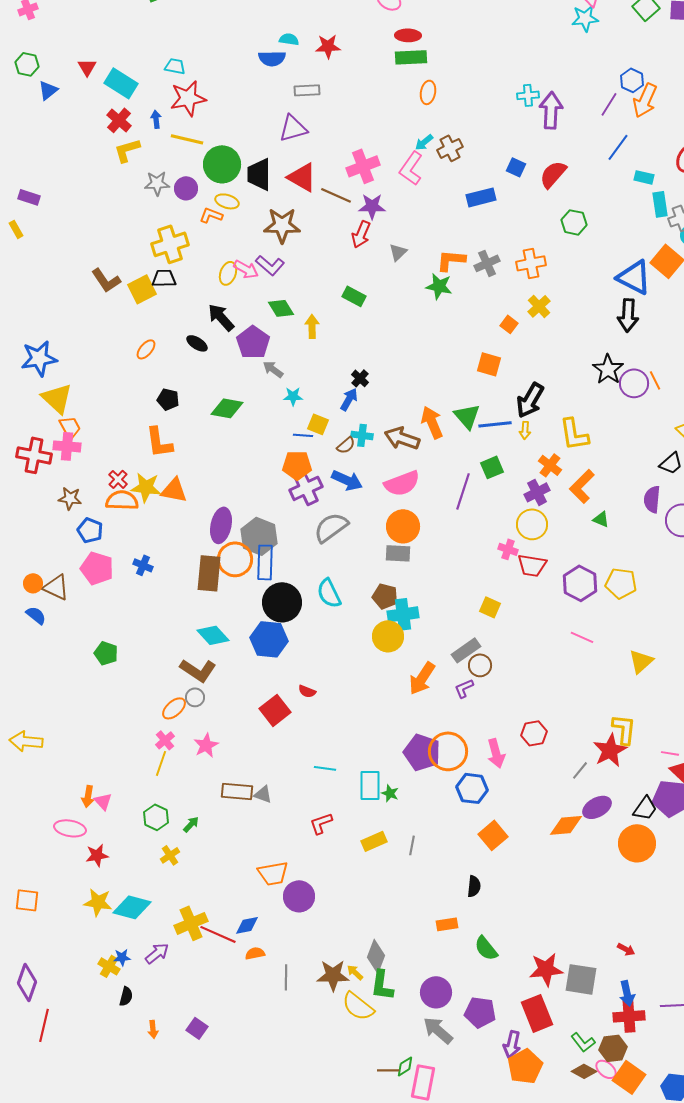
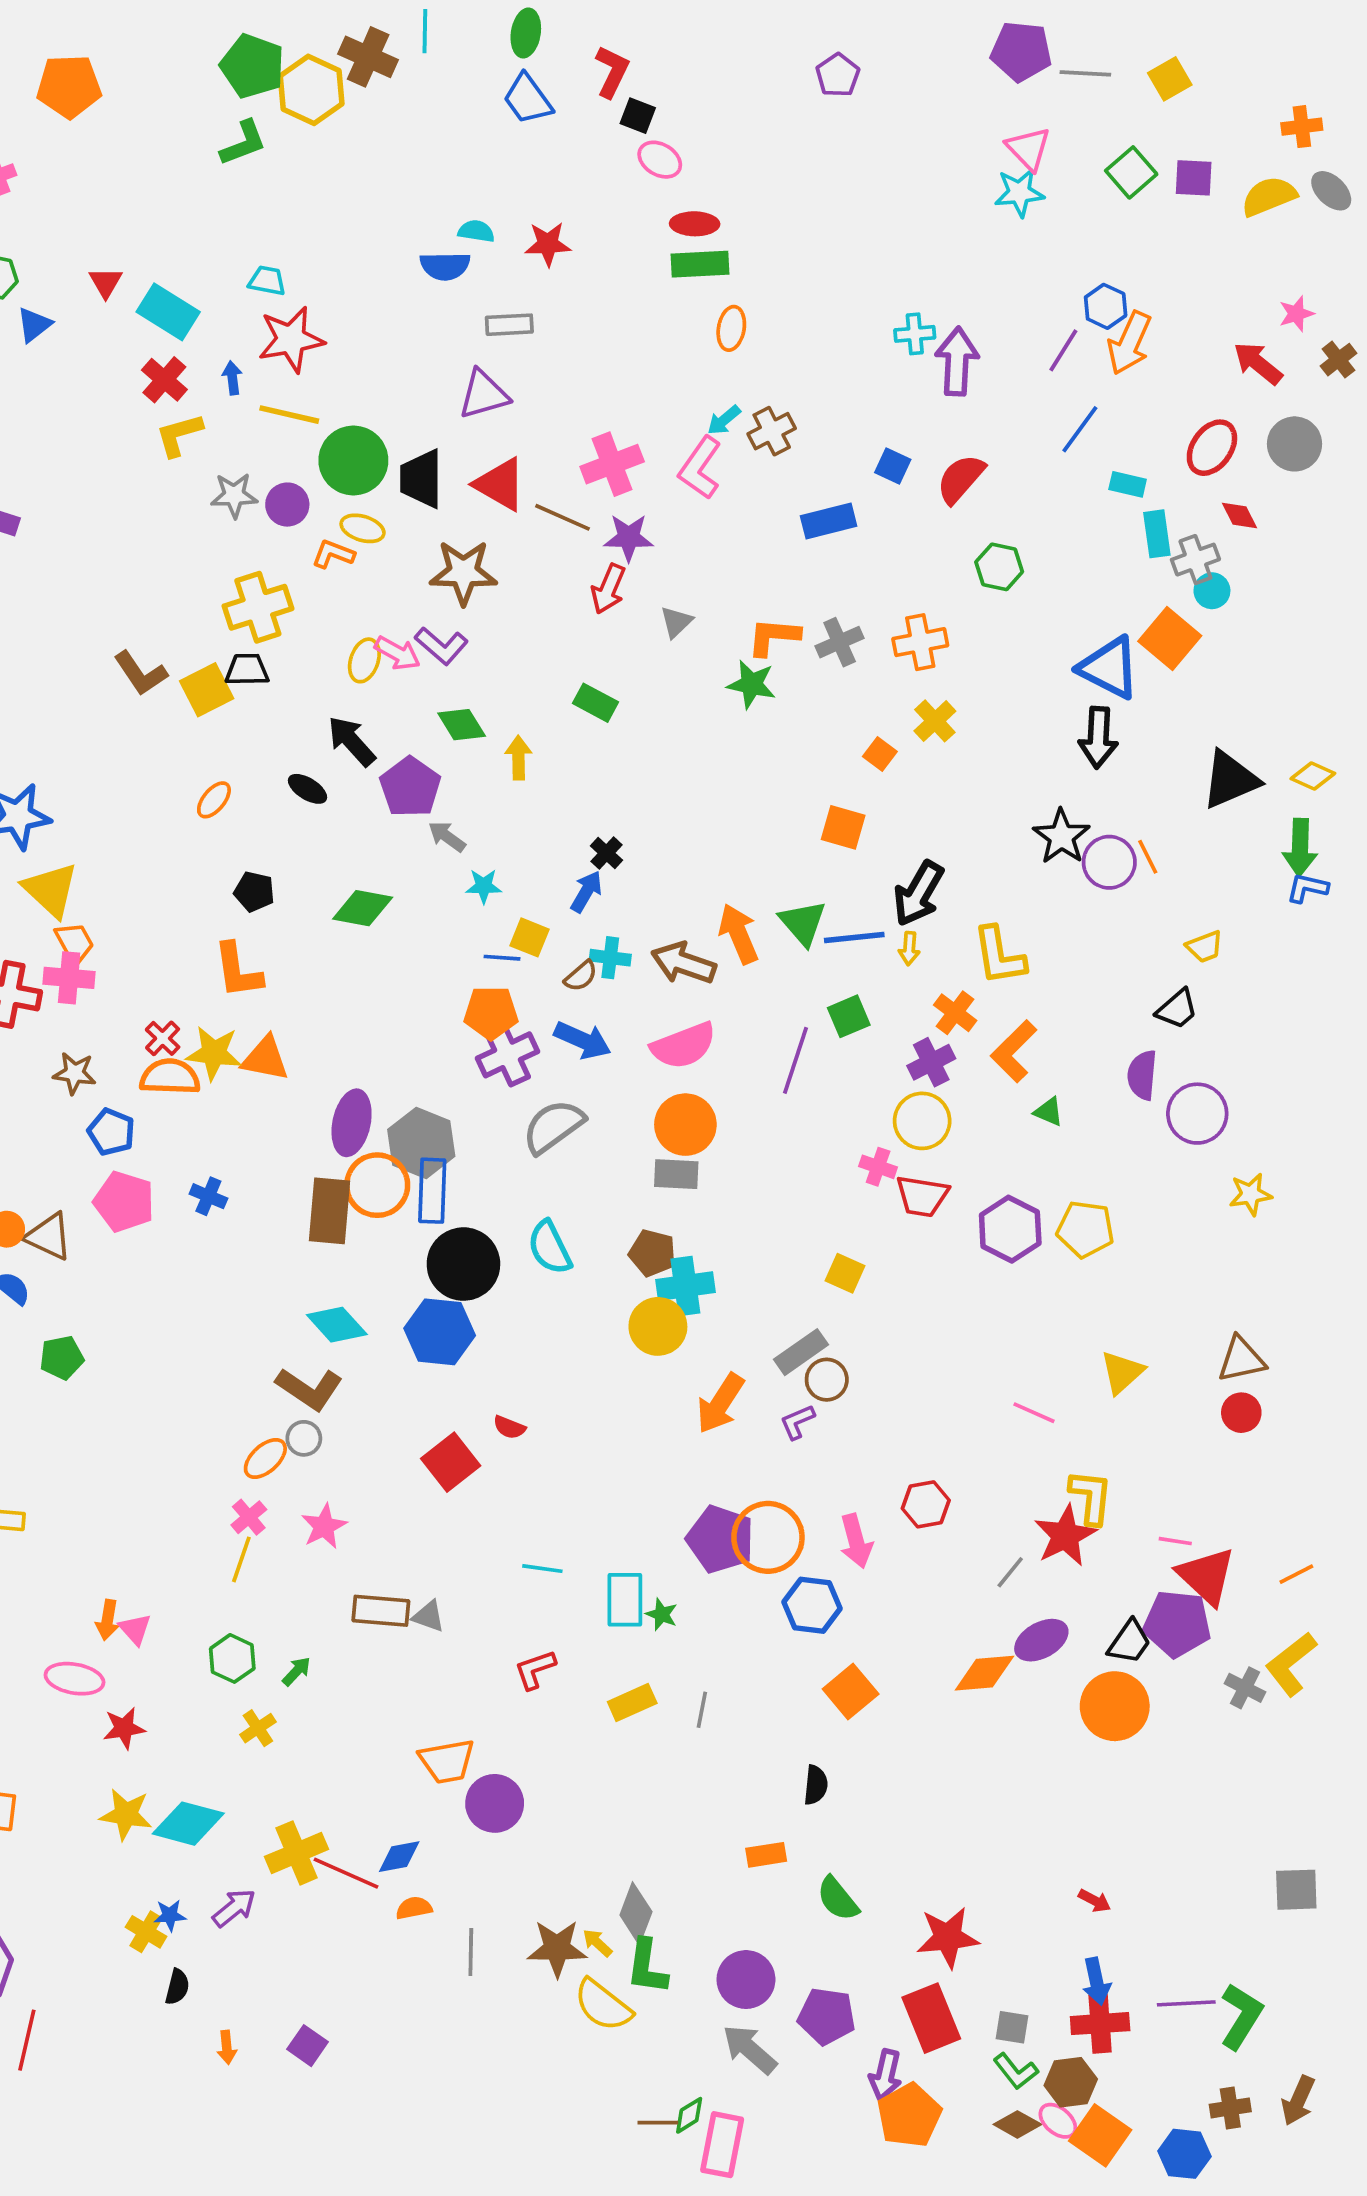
pink line: (582, 637) -> (1034, 1413), moved
green pentagon: (106, 653) -> (62, 1358), moved, turned -30
gray square: (581, 979) -> (1012, 2027), moved, size x0.6

